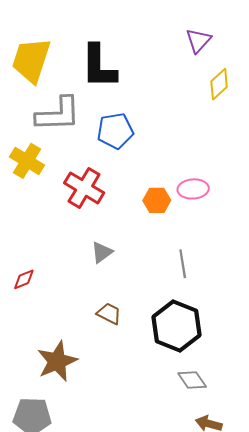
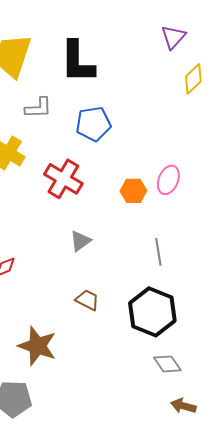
gray L-shape: (58, 114) -> (38, 108), size x0.6
pink ellipse: (193, 189) -> (168, 180), turned -64
brown star: (57, 361) -> (37, 346), turned -30

